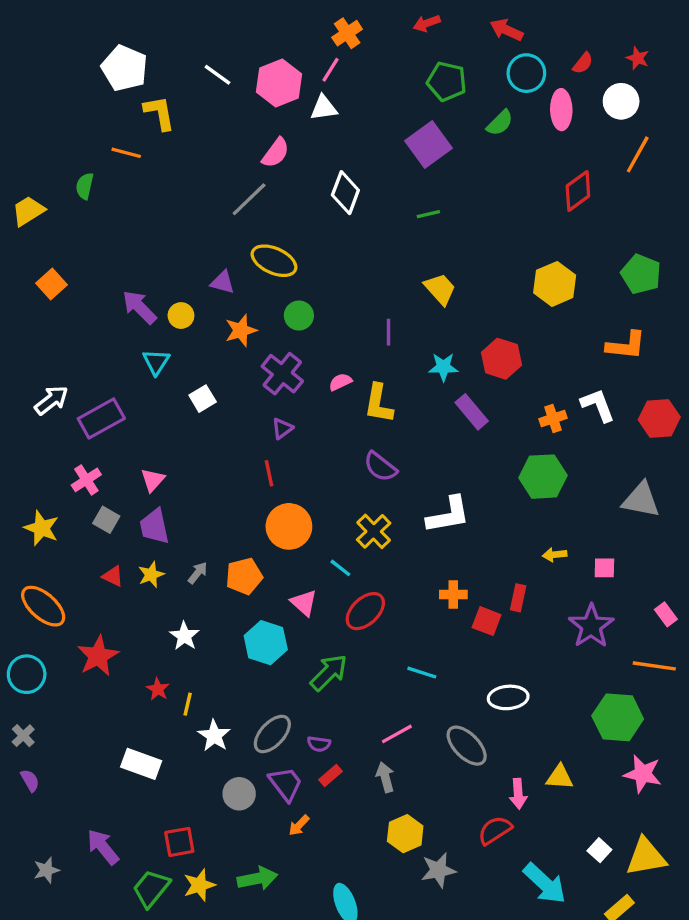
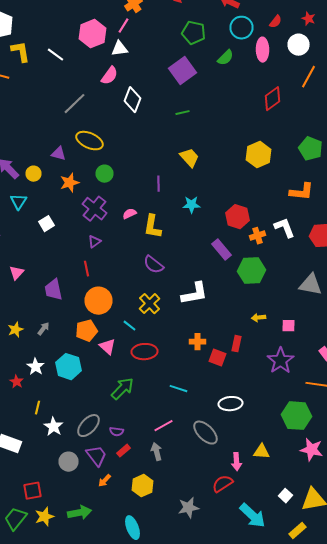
white line: (218, 75) -> (56, 55), moved
pink semicircle: (276, 153) -> (110, 76), moved
red hexagon: (501, 359) -> (238, 217), moved
purple rectangle: (472, 412) -> (222, 250), moved
purple trapezoid: (154, 526) -> (54, 290), moved
orange pentagon: (244, 576) -> (86, 331), moved
red ellipse: (365, 611) -> (144, 352), turned 40
cyan hexagon: (266, 643) -> (68, 367), moved
red star: (158, 689) -> (16, 382), moved
yellow hexagon: (405, 834) -> (142, 486), moved

